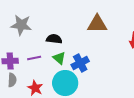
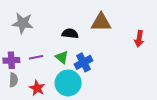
black semicircle: (54, 39) -> (70, 34), moved

